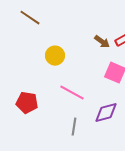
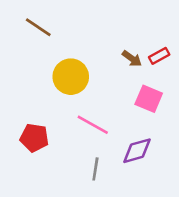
yellow circle: (55, 56) -> (71, 77), size x1.4

